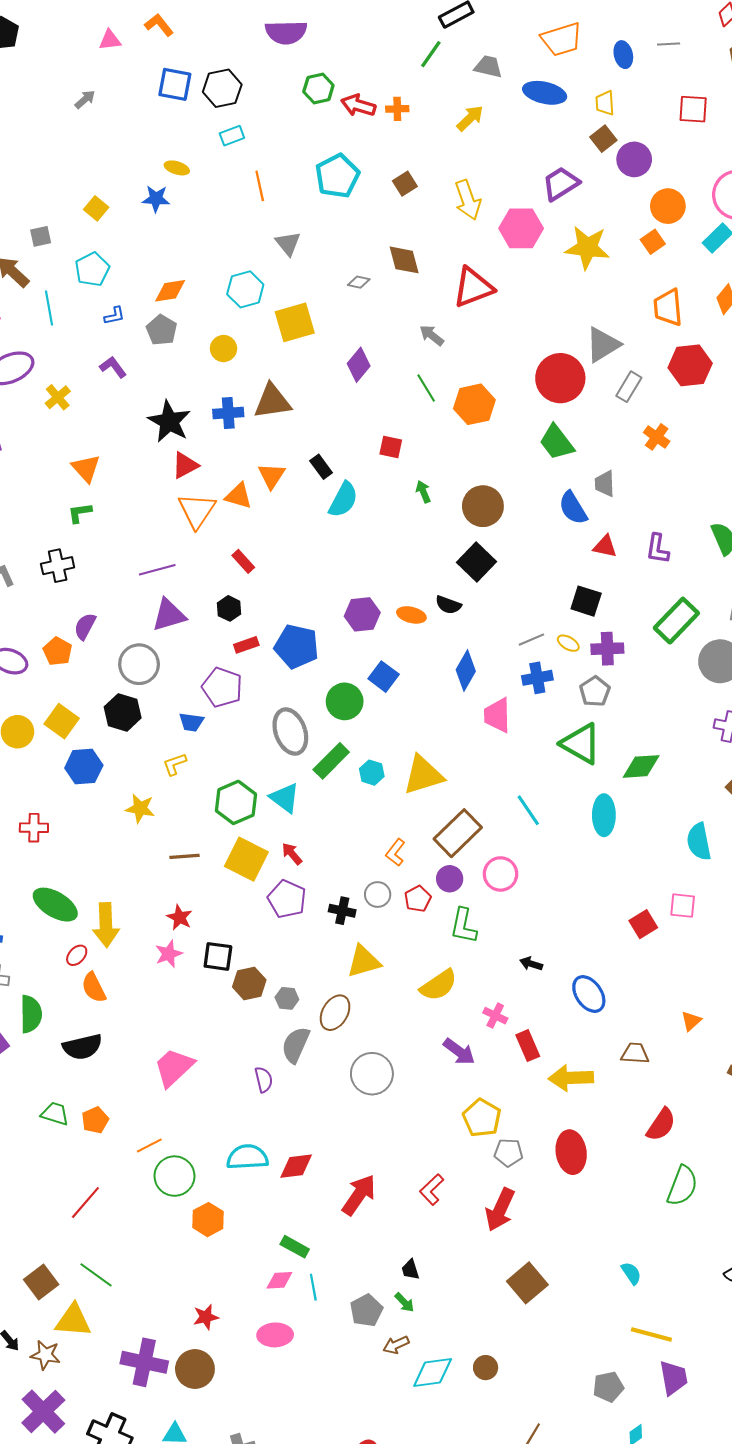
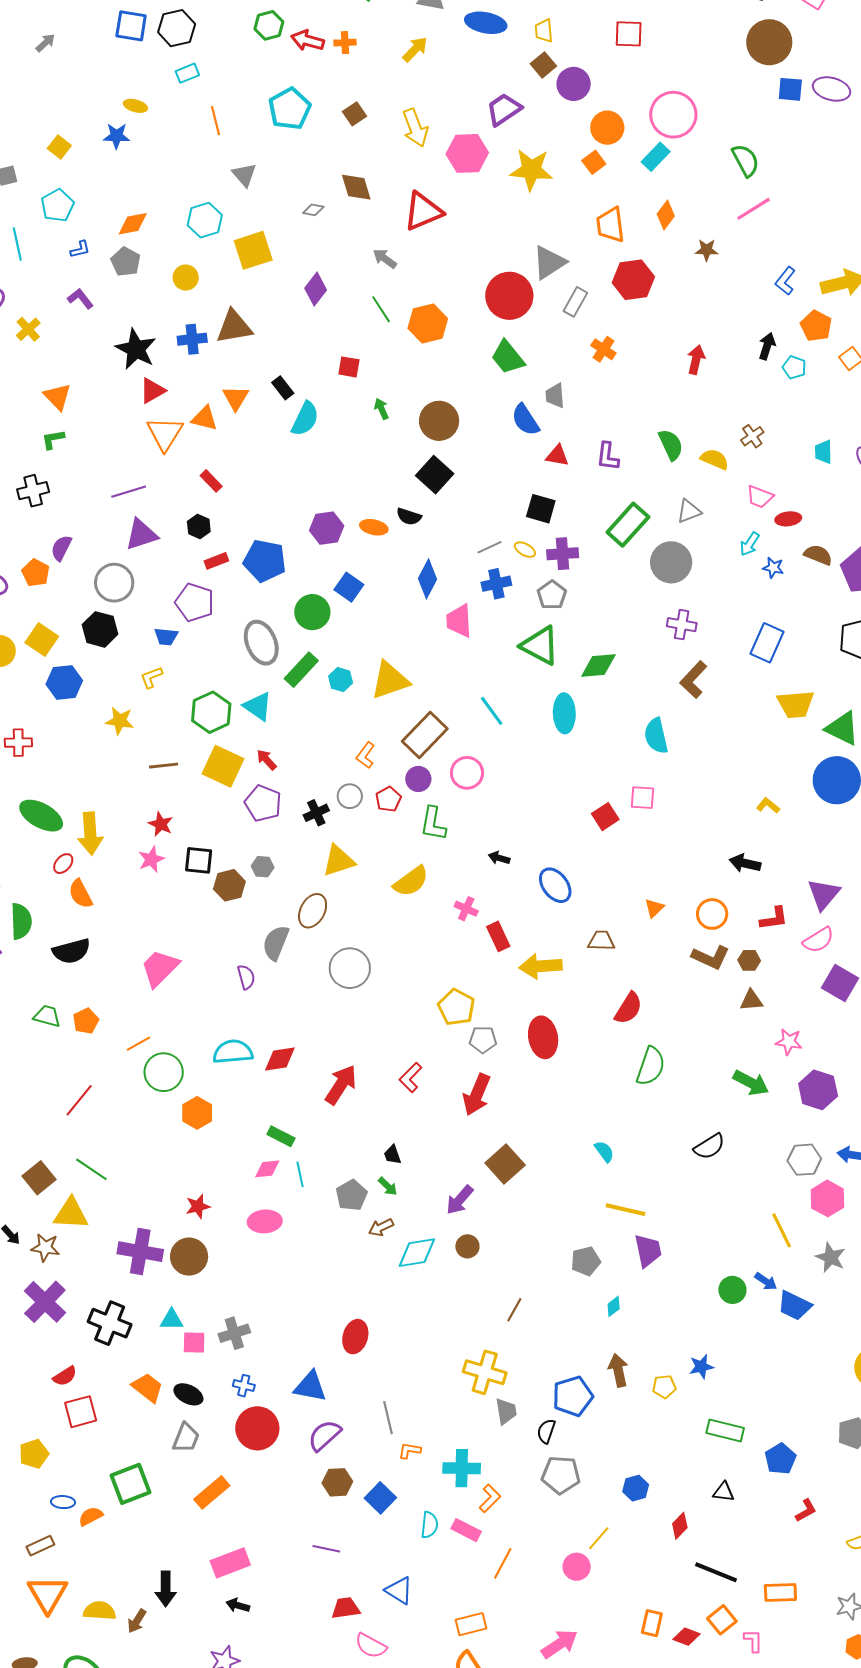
black cross: (342, 911) -> (316, 813), turned -35
gray hexagon: (287, 998) -> (263, 867), moved
purple arrow: (459, 1052) -> (460, 1200), moved, turned 96

